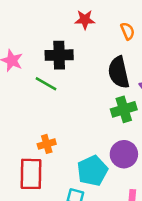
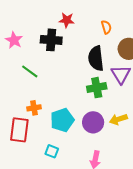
red star: (85, 20) -> (67, 20), moved
green line: (46, 84) -> (30, 71), moved
cyan pentagon: (92, 171) -> (62, 120), moved

